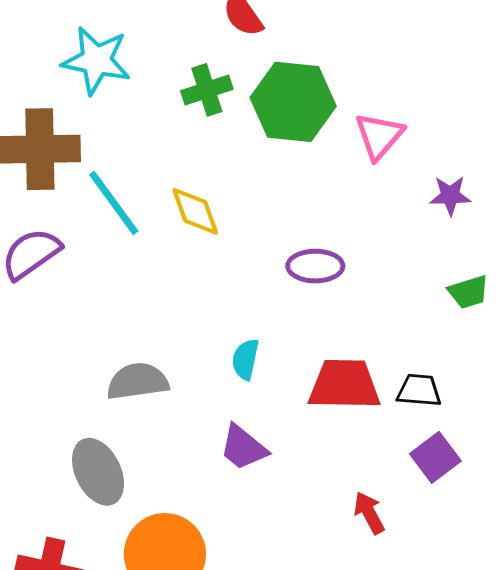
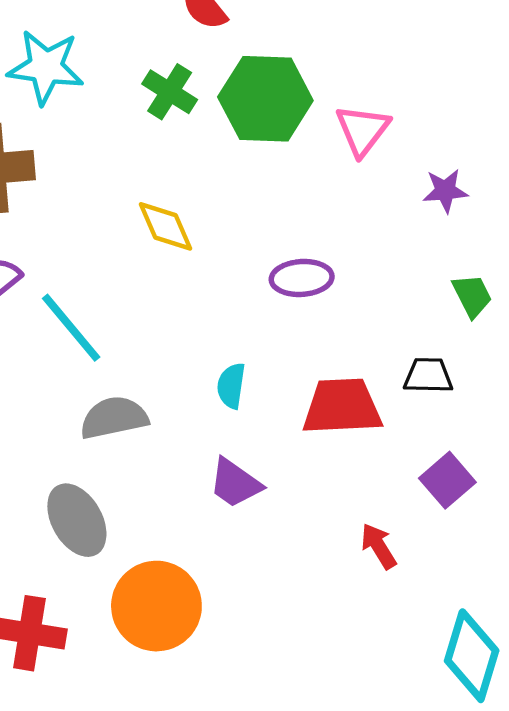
green cross: (207, 90) -> (170, 92), turned -36
cyan line: (114, 203) -> (71, 328), moved
green trapezoid: (468, 292) -> (472, 296), turned -96
black trapezoid: (419, 390) -> (428, 376), moved

